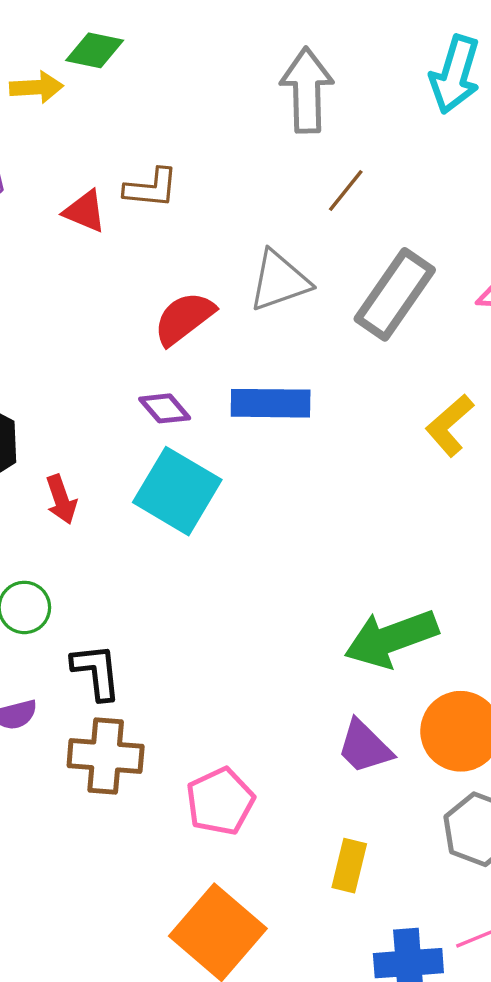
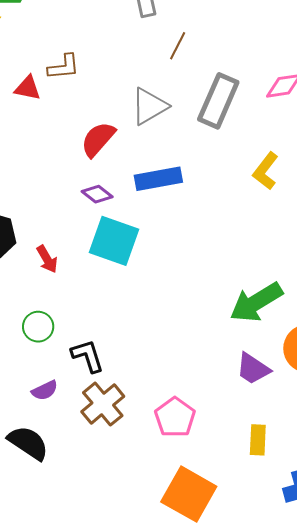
brown cross: (106, 756) -> (103, 404), turned -33

